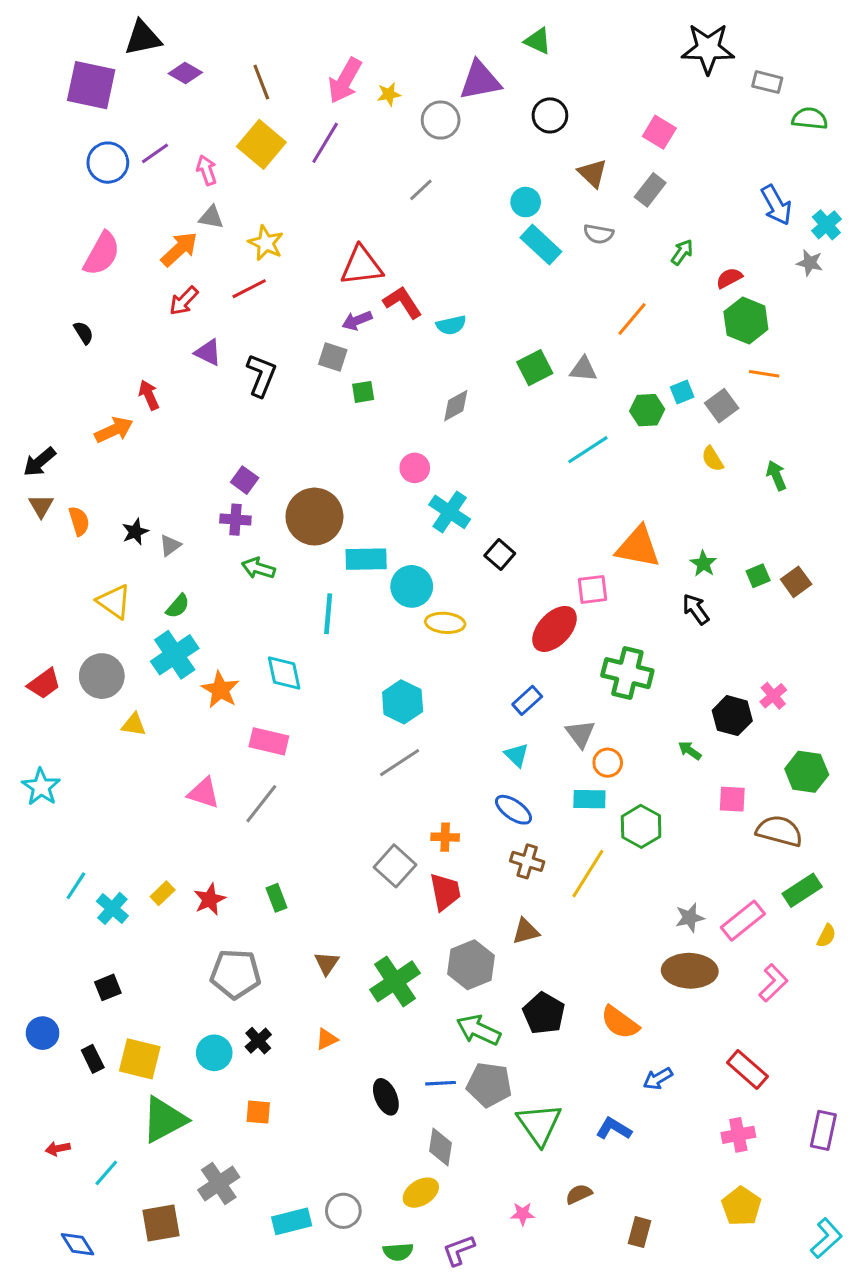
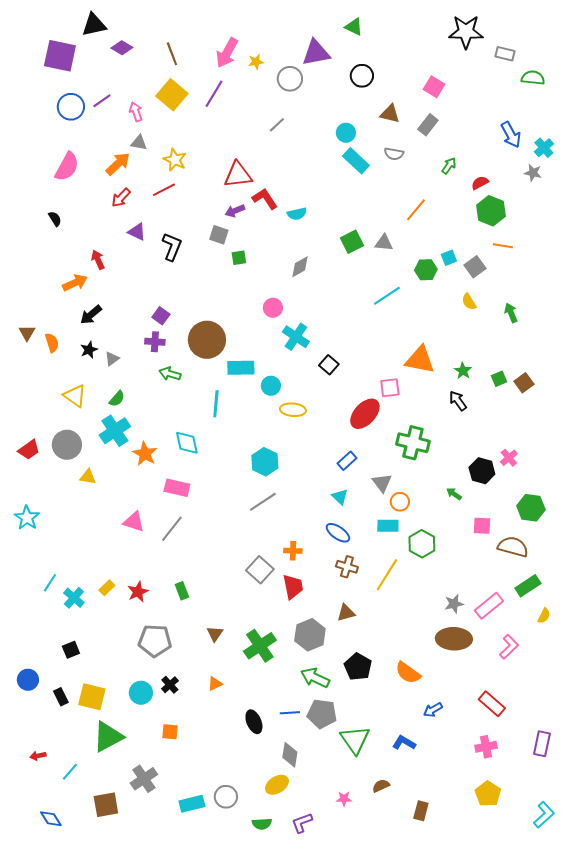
brown triangle: (592, 173) -> (390, 114), turned -30
black arrow: (39, 462) -> (91, 315), moved
cyan circle: (412, 586) -> (271, 386), size x0.7

